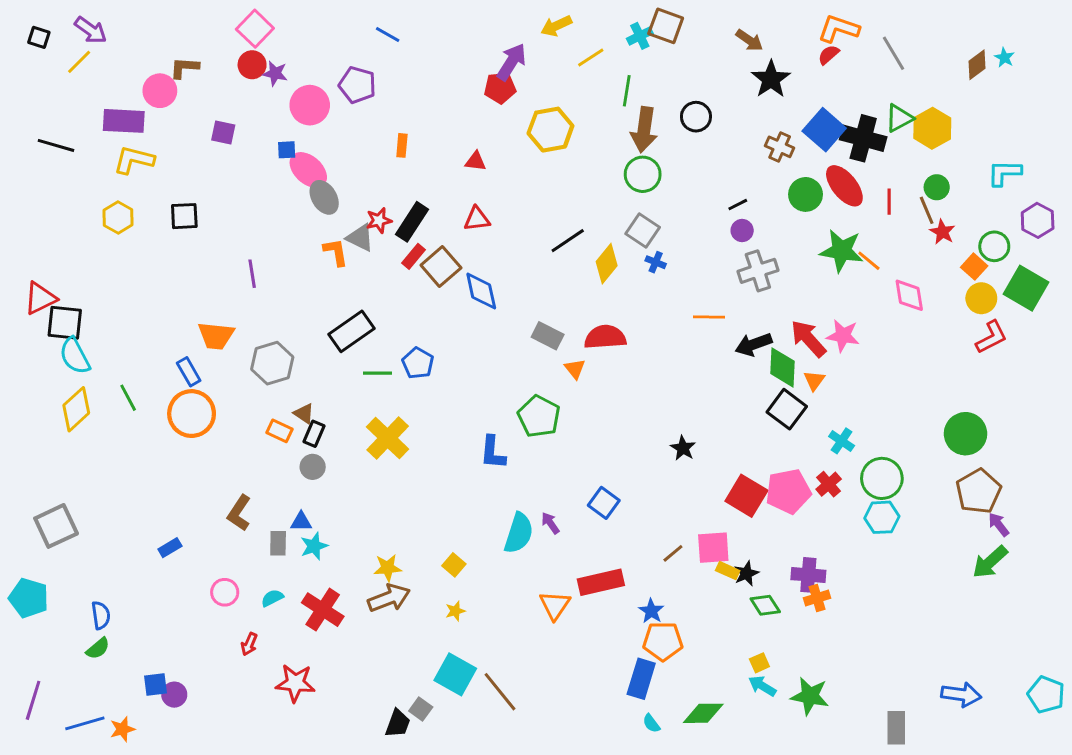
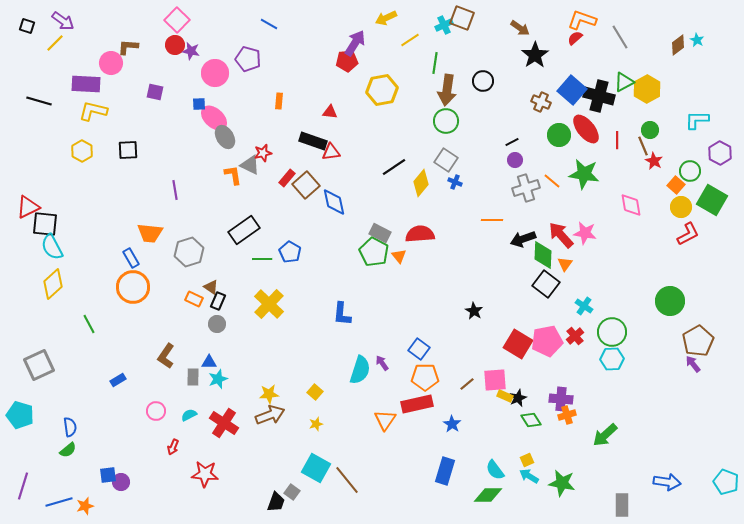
black rectangle: (412, 222) -> (313, 141), moved, turned 76
orange line: (869, 261) -> (552, 181), moved
green line: (128, 398) -> (89, 324), moved
green pentagon: (539, 416) -> (374, 252), moved
brown pentagon: (978, 491) -> (698, 341), moved
green arrow: (990, 562) -> (605, 435), moved
orange pentagon: (663, 641) -> (425, 377), moved
cyan semicircle: (651, 723) -> (495, 470), moved, size x1.5

